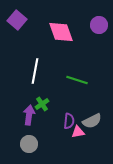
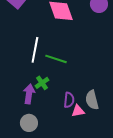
green line: (77, 80) -> (56, 59), moved
gray semicircle: (92, 121) -> (92, 100), turned 102

